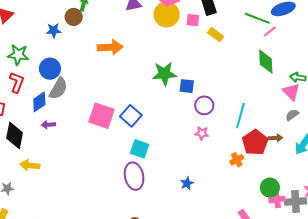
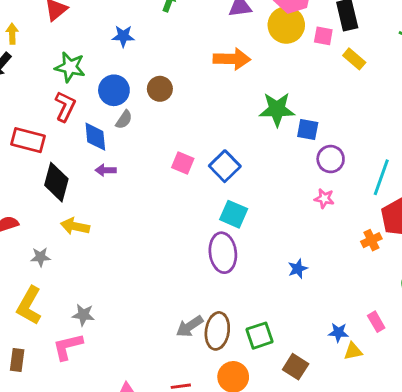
brown circle: (74, 17) -> (160, 89), moved
orange arrow: (110, 47) -> (232, 59), moved
gray semicircle: (58, 89) -> (124, 120), size x0.6
blue diamond: (39, 102) -> (95, 137), turned -65
pink square: (102, 116) -> (183, 163), size x0.6

